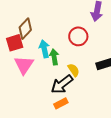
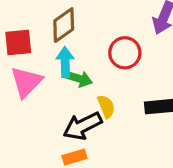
brown diamond: (25, 29) -> (64, 25), moved
green arrow: (54, 57) -> (79, 79), turned 105

